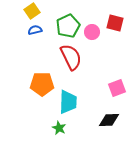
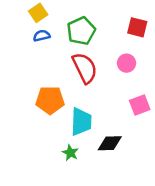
pink circle: (92, 32) -> (126, 63), moved
black diamond: (109, 120) -> (110, 143), moved

